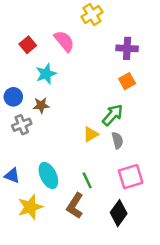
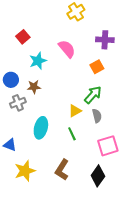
pink semicircle: (64, 41) -> (67, 49), moved
orange square: (127, 81) -> (97, 67), moved
cyan ellipse: (48, 175) -> (41, 128), moved, turned 40
green line: (87, 180) -> (72, 134), moved

